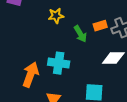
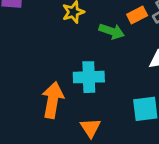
green arrow: (80, 34) -> (112, 31), turned -30

